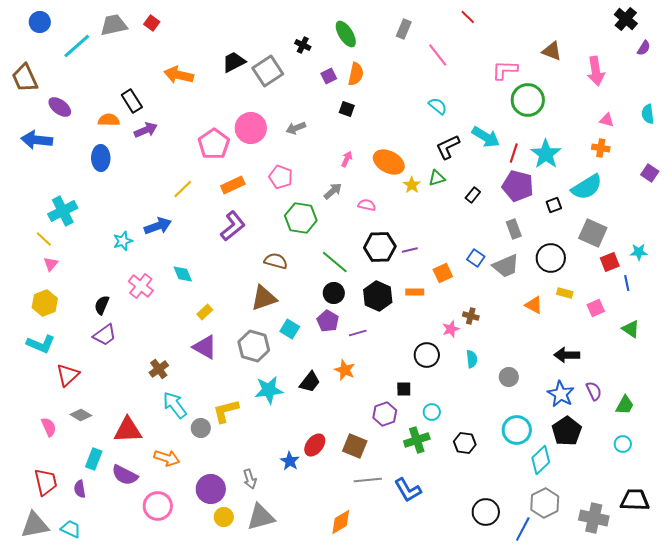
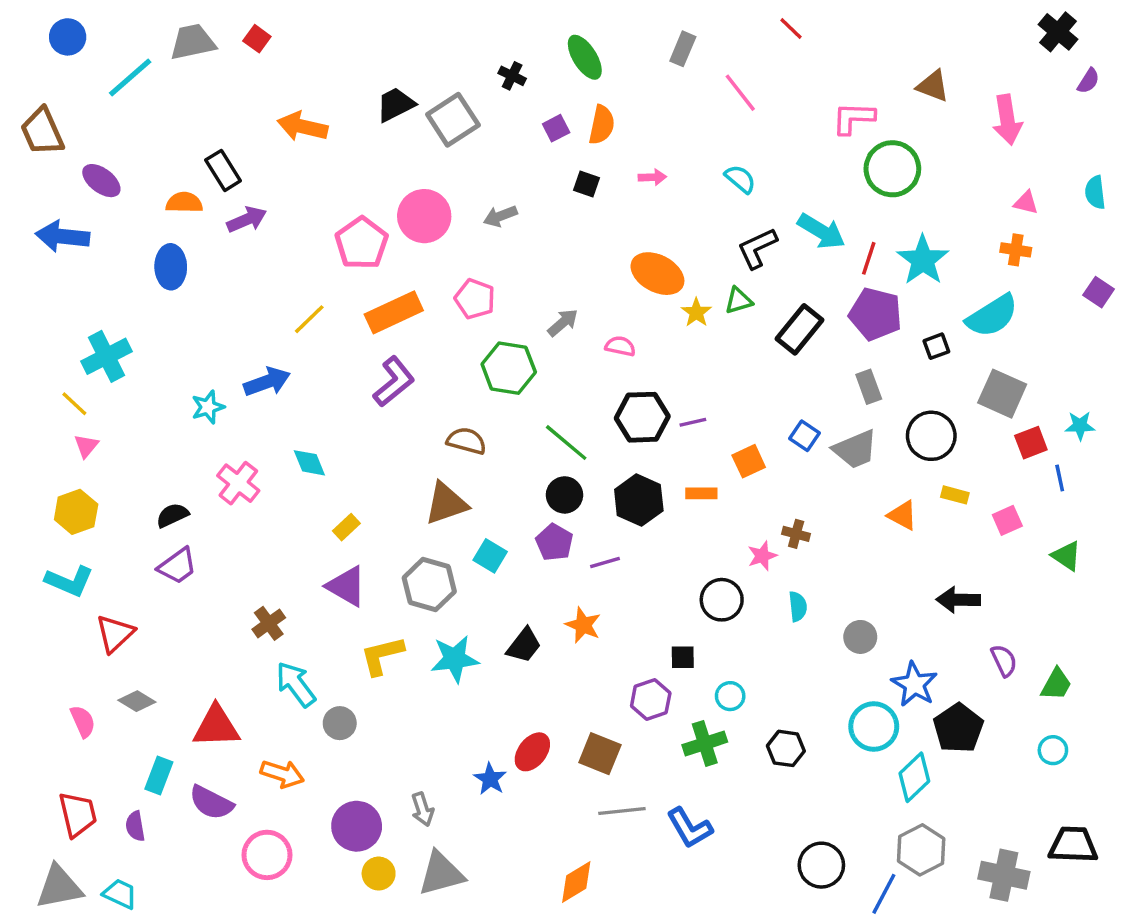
pink arrow: (347, 159) -> (652, 177), moved, turned 63
orange rectangle: (233, 185) -> (394, 312), size x1.4
black rectangle: (473, 195) -> (799, 329), size x1.8
black semicircle: (102, 305) -> (172, 515), turned 42
blue star: (561, 394) -> (914, 684), moved
yellow L-shape: (226, 411) -> (382, 656), moved

